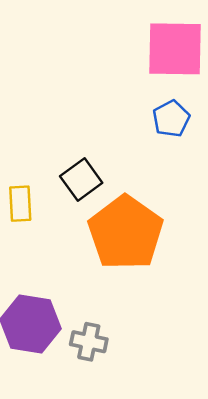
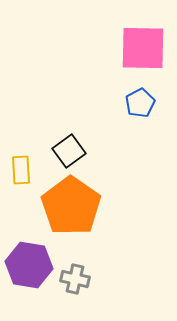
orange pentagon: (126, 233) -> (71, 206), moved

